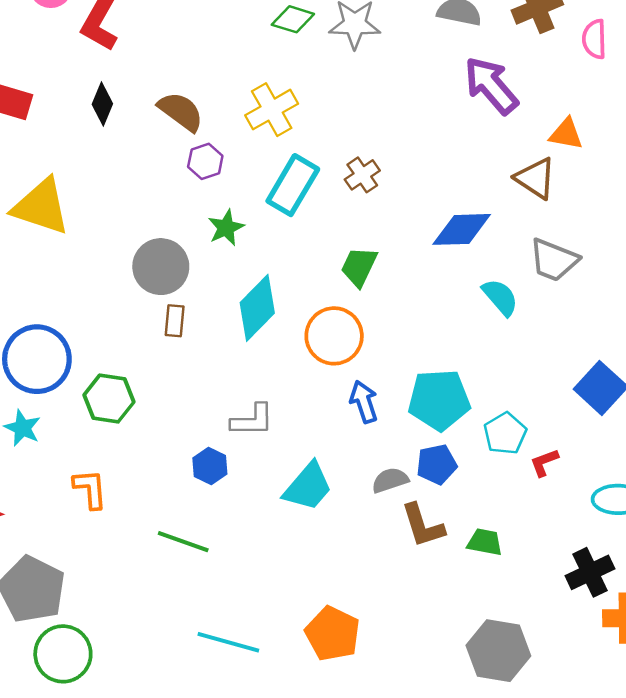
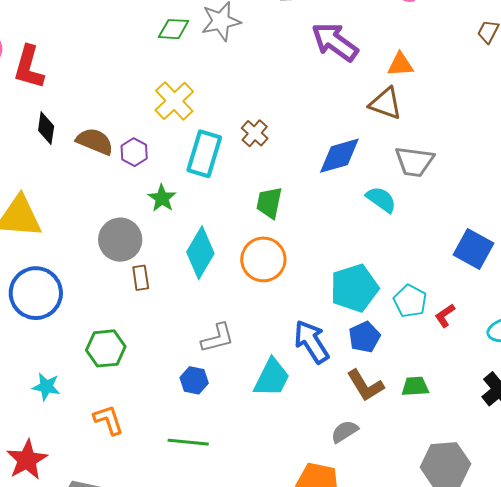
brown semicircle: (181, 111) -> (95, 141), moved
blue circle: (37, 359) -> (36, 293), moved
blue arrow: (364, 402) -> (311, 342), moved, size x1.4
gray semicircle: (390, 480) -> (345, 432), moved

